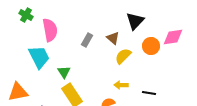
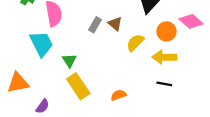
pink diamond: (173, 37) -> (191, 21), turned 50
brown triangle: (113, 38) -> (115, 24), moved
yellow arrow: (121, 85) -> (164, 57), moved, size x1.5

